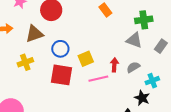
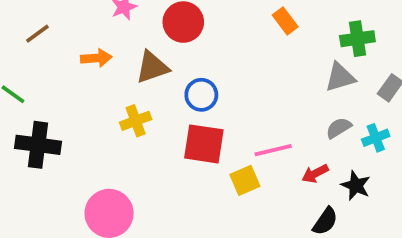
gray triangle: (134, 40) -> (340, 77), turned -36
yellow square: (86, 59) -> (245, 180), moved
red arrow: (114, 65) -> (315, 174), moved, turned -120
cyan cross: (152, 81) -> (376, 138), moved

